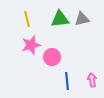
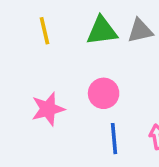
pink star: (31, 45) -> (48, 109), moved
pink circle: (52, 57) -> (104, 93), moved

